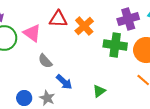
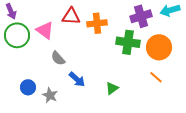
orange cross: (84, 26) -> (97, 23), turned 36
blue circle: (24, 98) -> (28, 87), moved
gray star: (47, 98) -> (50, 95), moved

